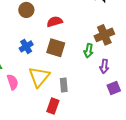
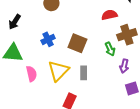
red semicircle: (55, 22) -> (109, 15), moved
green arrow: (89, 51) -> (110, 49), turned -40
gray rectangle: (64, 85) -> (84, 73), moved

